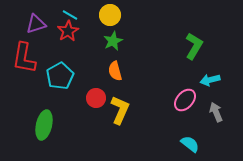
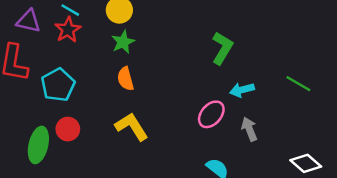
purple triangle: (36, 24) -> (29, 21), turned 30
red circle: (96, 98) -> (68, 129), moved
yellow L-shape: (120, 110) -> (132, 127), turned -56

